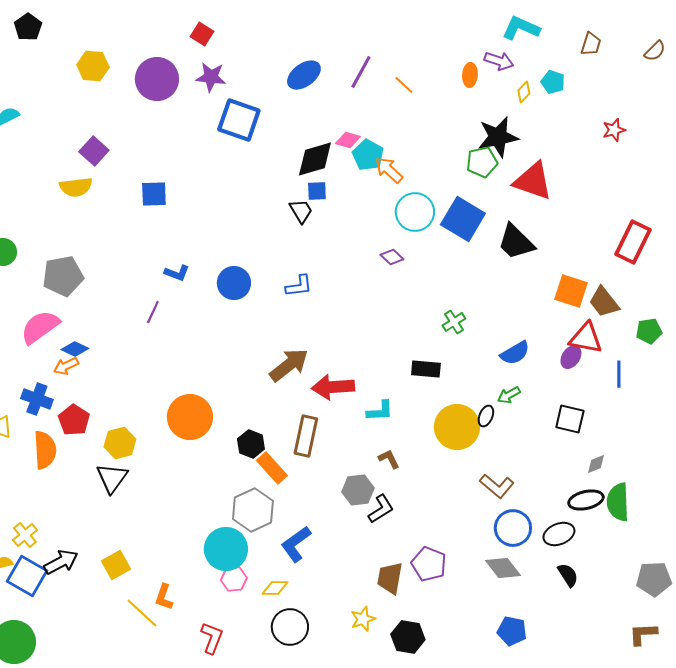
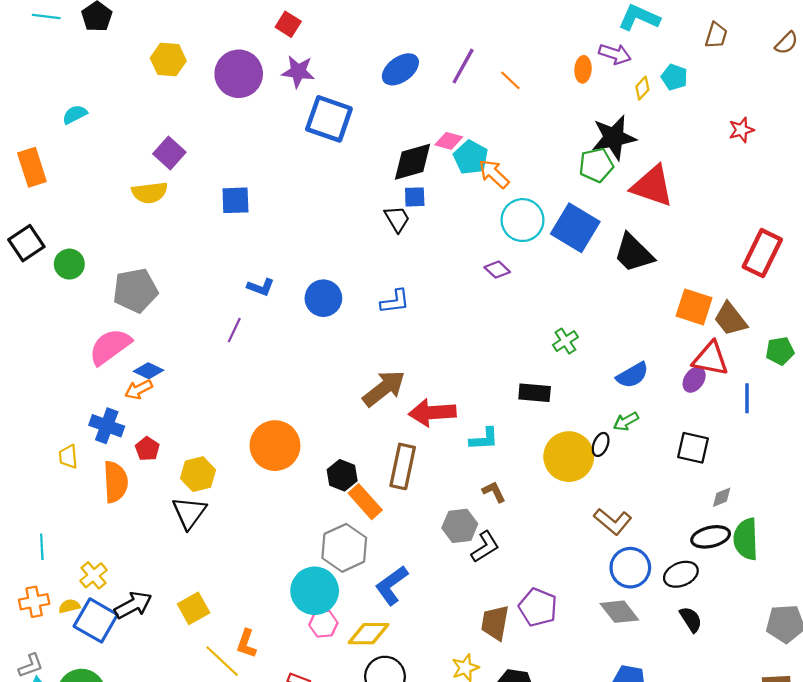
red pentagon: (74, 420) -> (147, 449), size x0.7
yellow diamond: (275, 588) -> (368, 634), size x1.4

